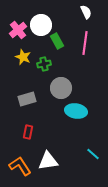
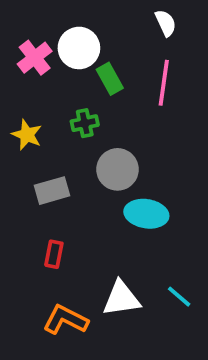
yellow star: (23, 57) -> (27, 135), moved
white triangle: (48, 161) -> (121, 299), moved
orange L-shape: (20, 166) -> (65, 320), moved, turned -30

